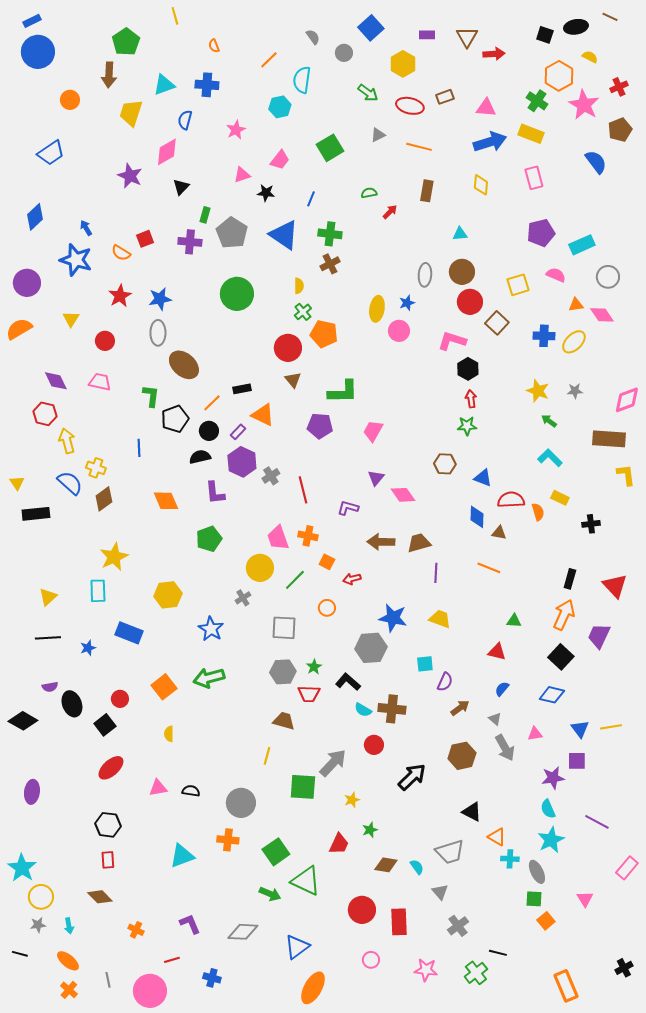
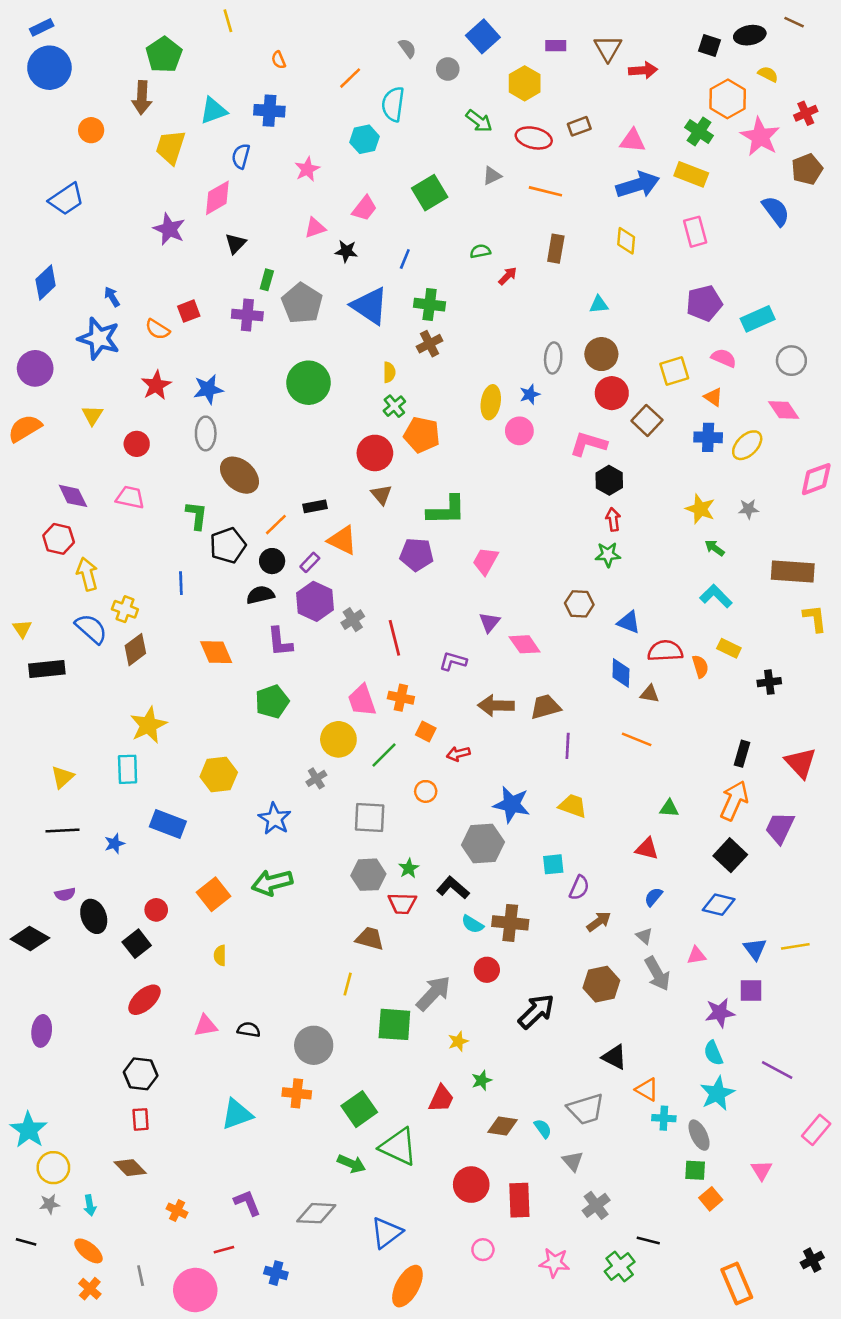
orange triangle: (576, 305) -> (713, 397), moved, turned 42
pink diamond: (627, 400) -> (816, 479), moved

